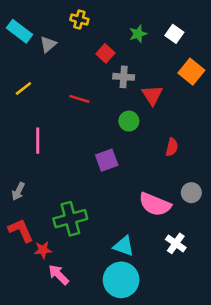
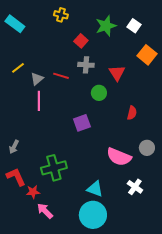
green star: (138, 34) -> (106, 26), size x1.5
gray triangle: (48, 44) -> (37, 79), moved
gray cross: (124, 77) -> (86, 65), moved
pink line: (38, 141) -> (39, 101), moved

